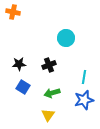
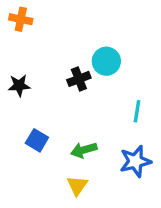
black star: (19, 64) -> (19, 85), moved
black cross: (49, 65) -> (79, 79), moved
cyan line: (84, 77) -> (137, 111), moved

